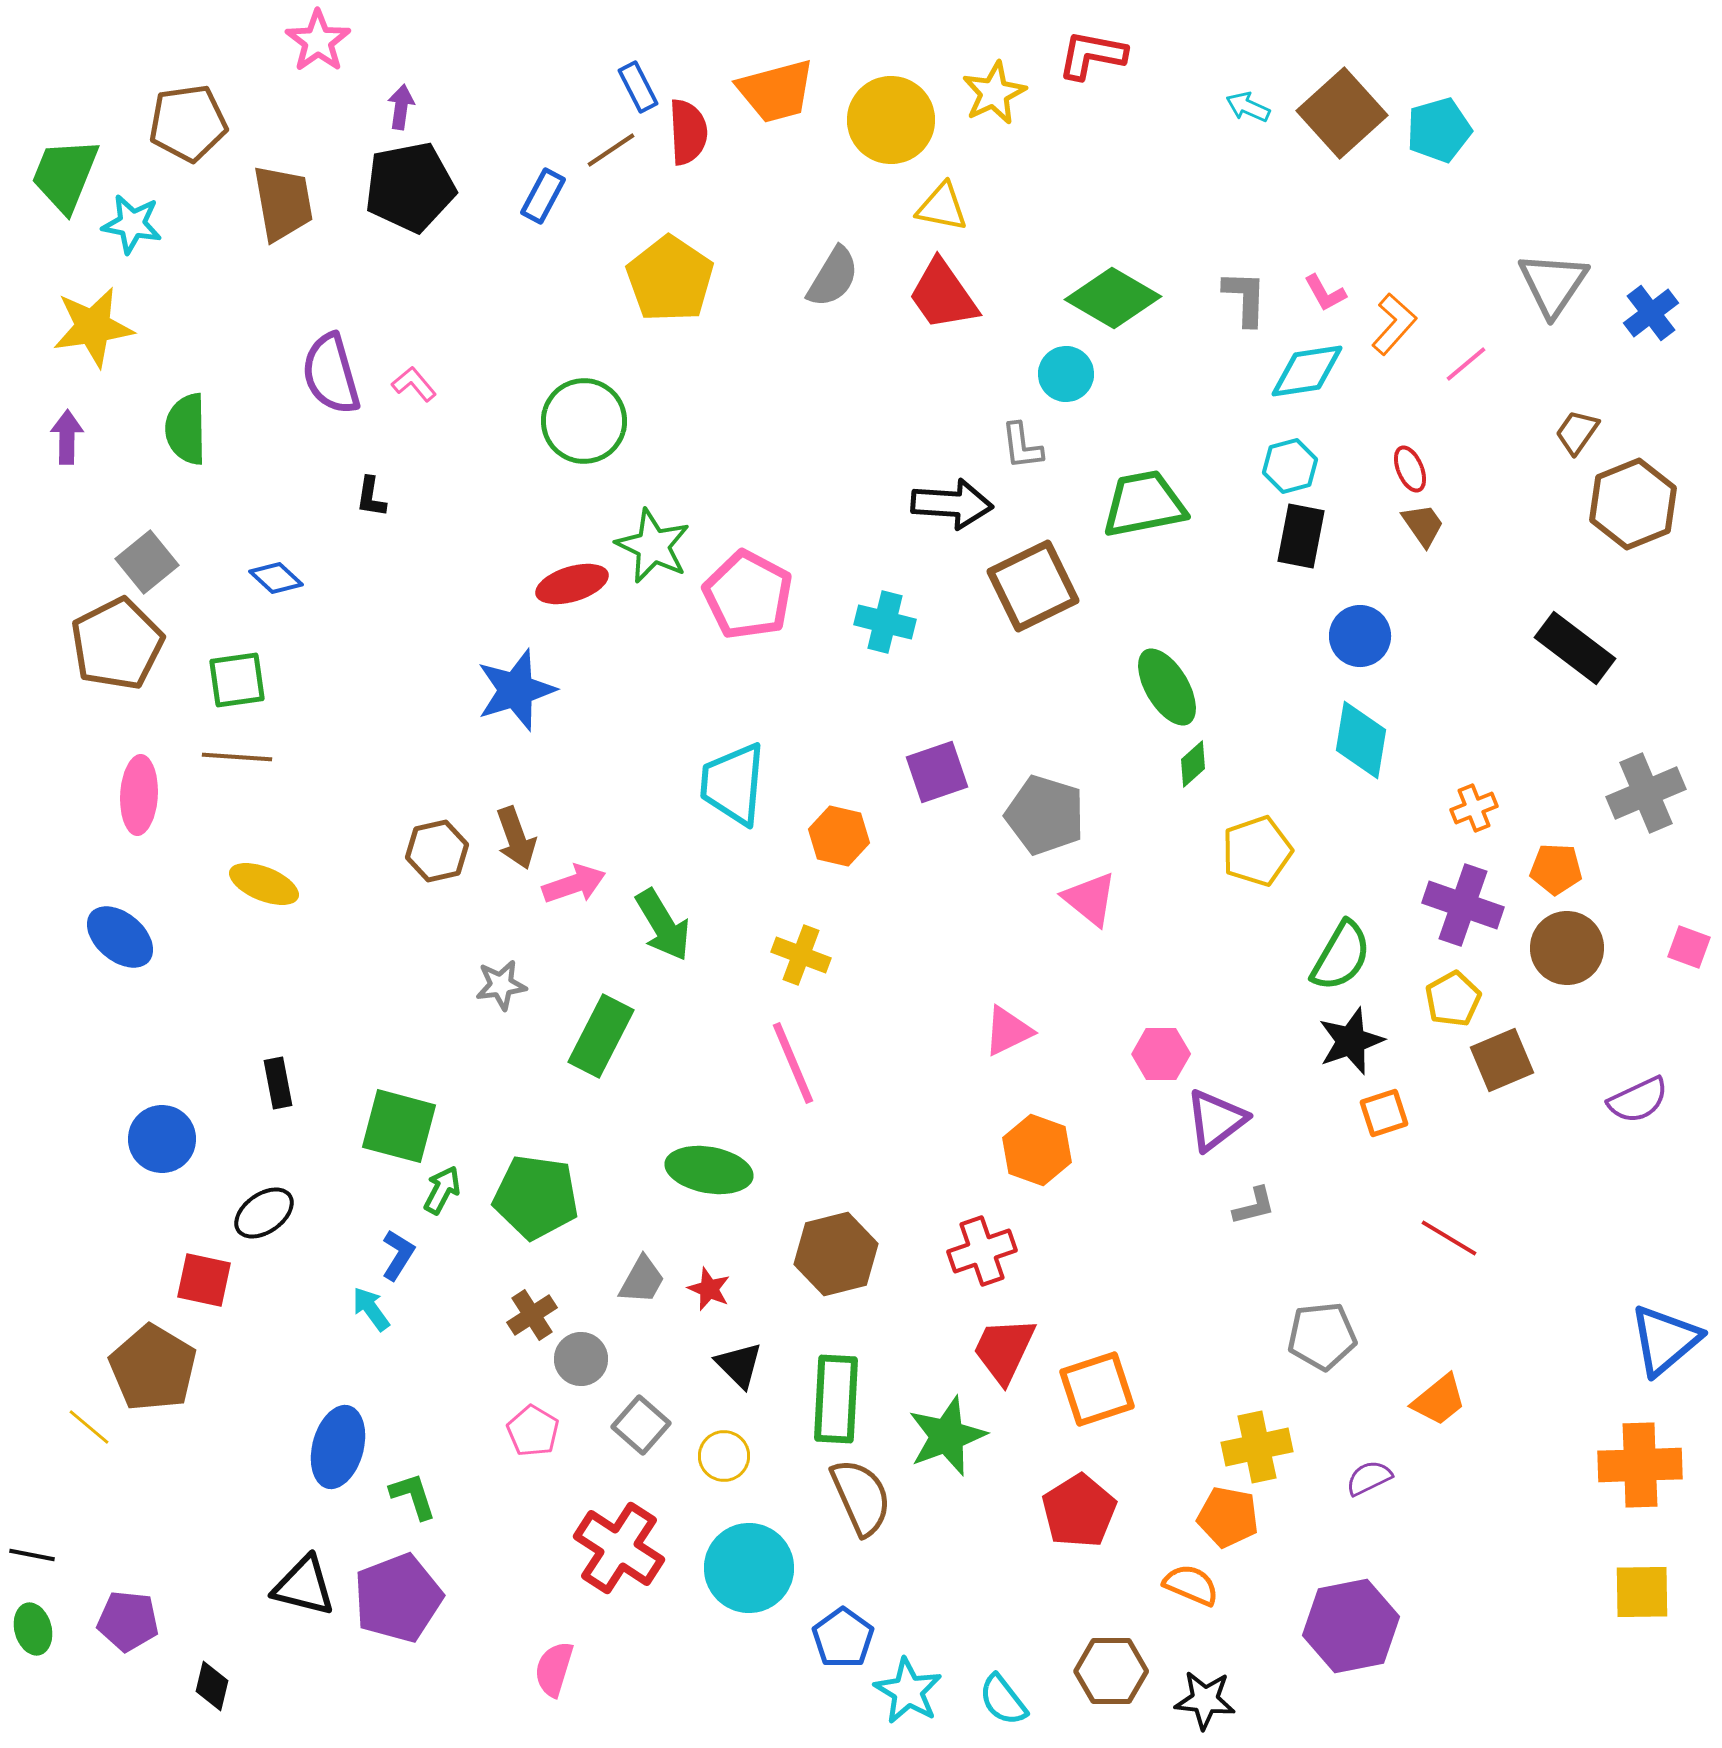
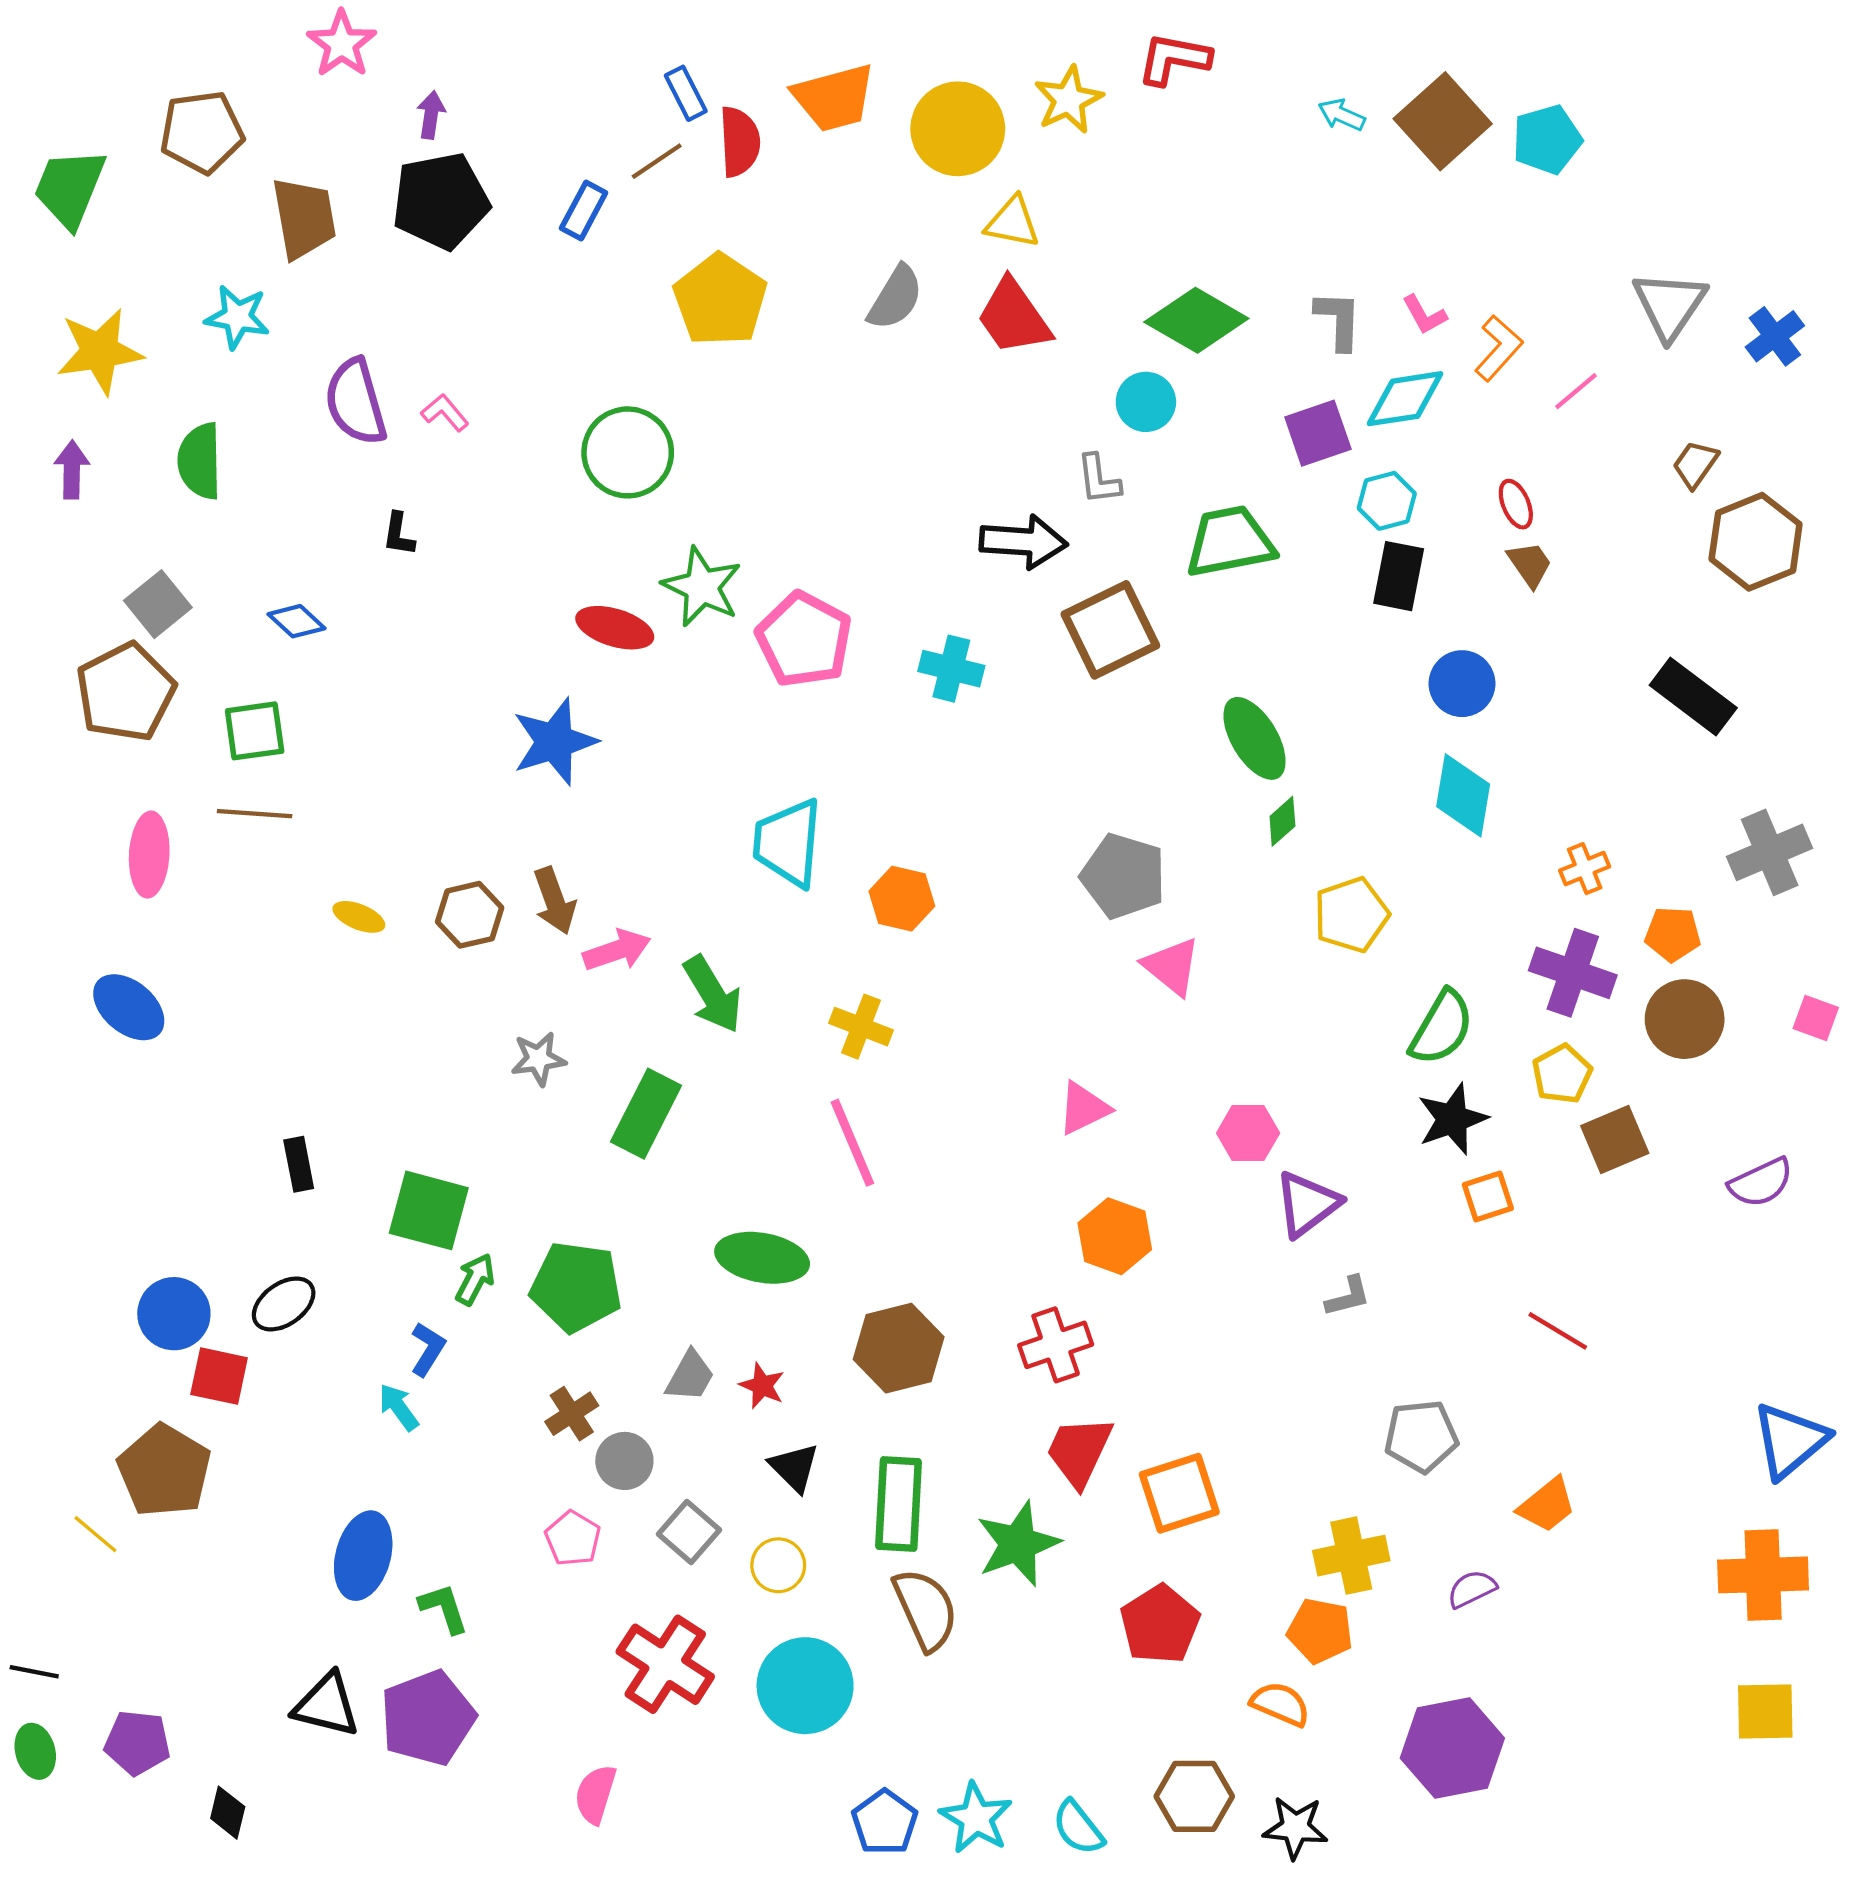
cyan star: (132, 224) -> (237, 317), moved
red ellipse: (572, 584) -> (615, 628), turned 34
purple square: (937, 772) -> (1318, 433), moved
yellow ellipse: (264, 884) -> (359, 917), moved, size x0.7
blue circle: (162, 1139) -> (174, 1314), moved
blue pentagon: (843, 1638) -> (885, 1822), moved

